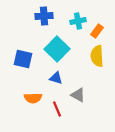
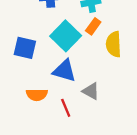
orange rectangle: (97, 31) -> (93, 26), moved
blue triangle: (56, 78) -> (64, 71), size x1.5

